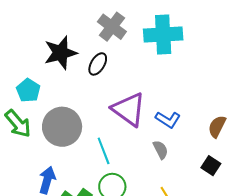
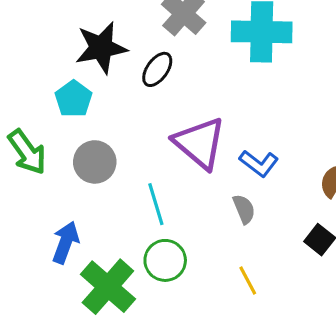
cyan pentagon: (28, 90) -> (73, 99), moved
gray circle: (62, 127) -> (95, 162), size x0.7

